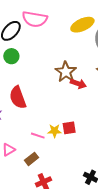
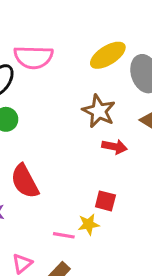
brown star: (66, 72) -> (99, 111), moved
red square: (69, 128) -> (105, 201), moved, turned 32

